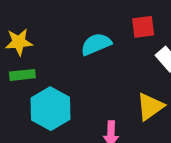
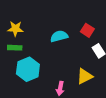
red square: (143, 27) -> (87, 30), turned 32

